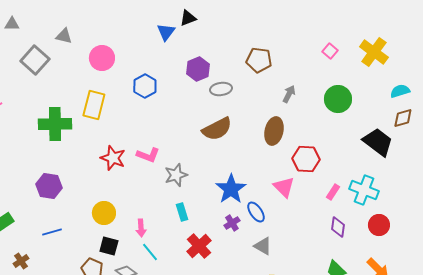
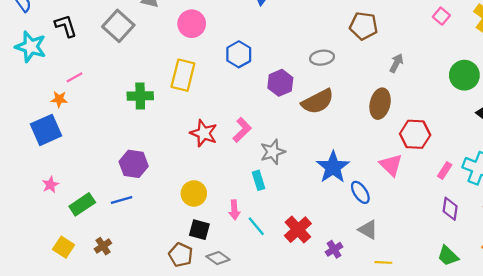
purple hexagon: (198, 69) -> (280, 83), moved
green circle: (338, 99) -> (464, 75), moved
green cross: (55, 124) -> (140, 96), size x0.7
pink L-shape: (148, 155) -> (242, 130), turned -65
cyan rectangle: (182, 212) -> (258, 180), moved
purple cross: (232, 223) -> (334, 249), moved
blue line: (52, 232) -> (122, 200), moved
cyan line: (150, 252) -> (256, 226), moved

